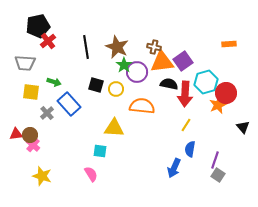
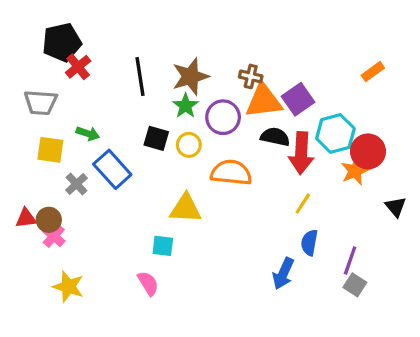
orange rectangle: (229, 44) -> (373, 72), turned -32
brown star: (117, 47) -> (190, 76), turned 30
green star: (124, 65) -> (186, 106), moved

